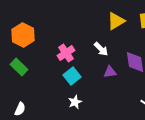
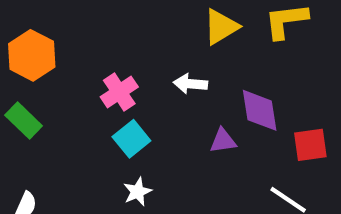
white arrow: (101, 49) -> (190, 84), turned 140
purple triangle: (110, 72) -> (223, 141), moved

